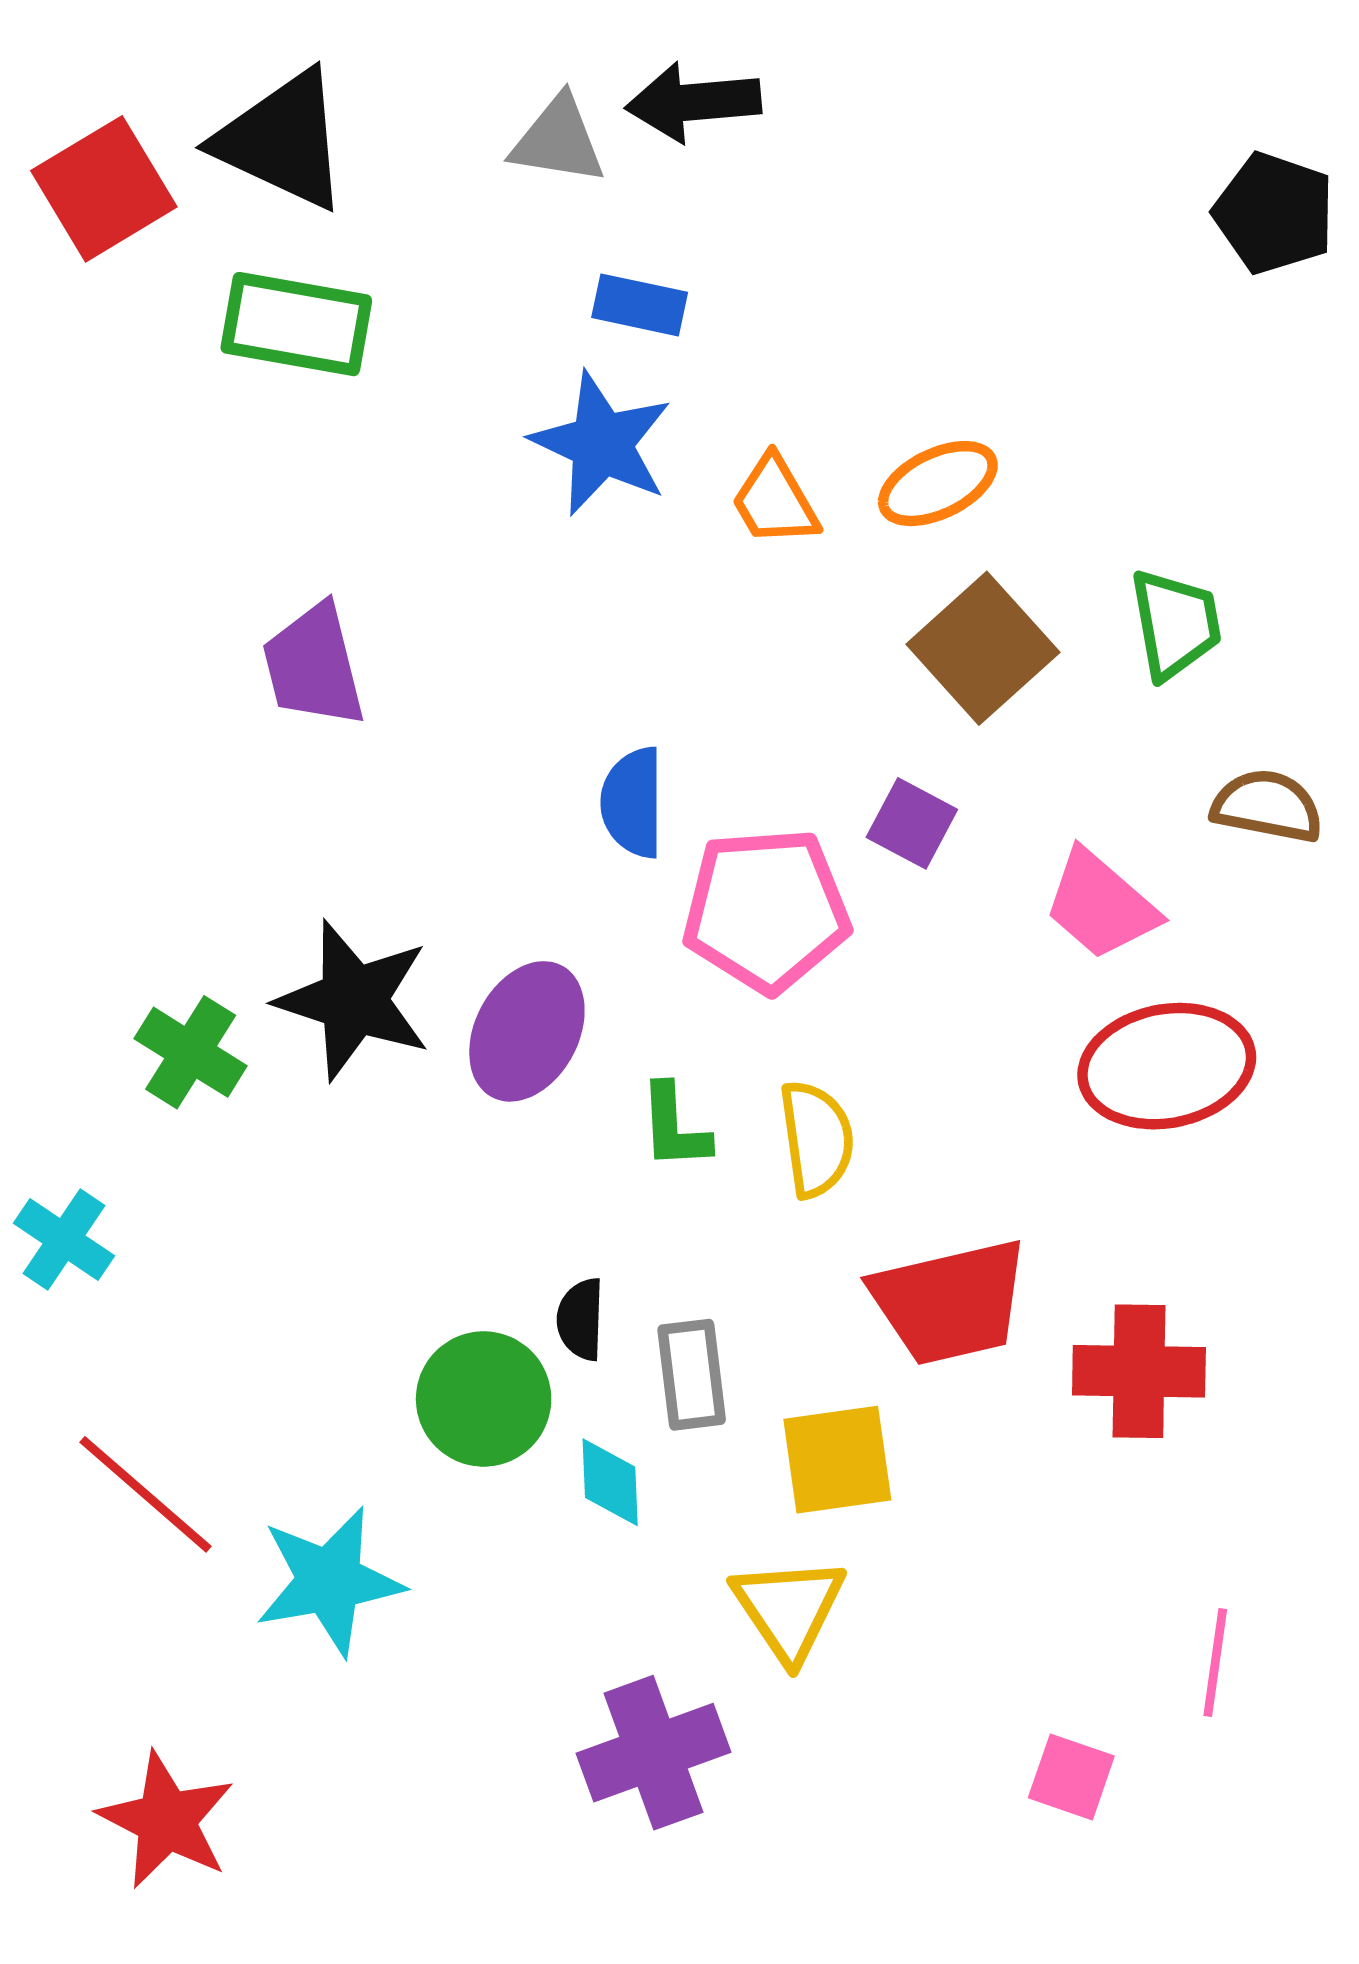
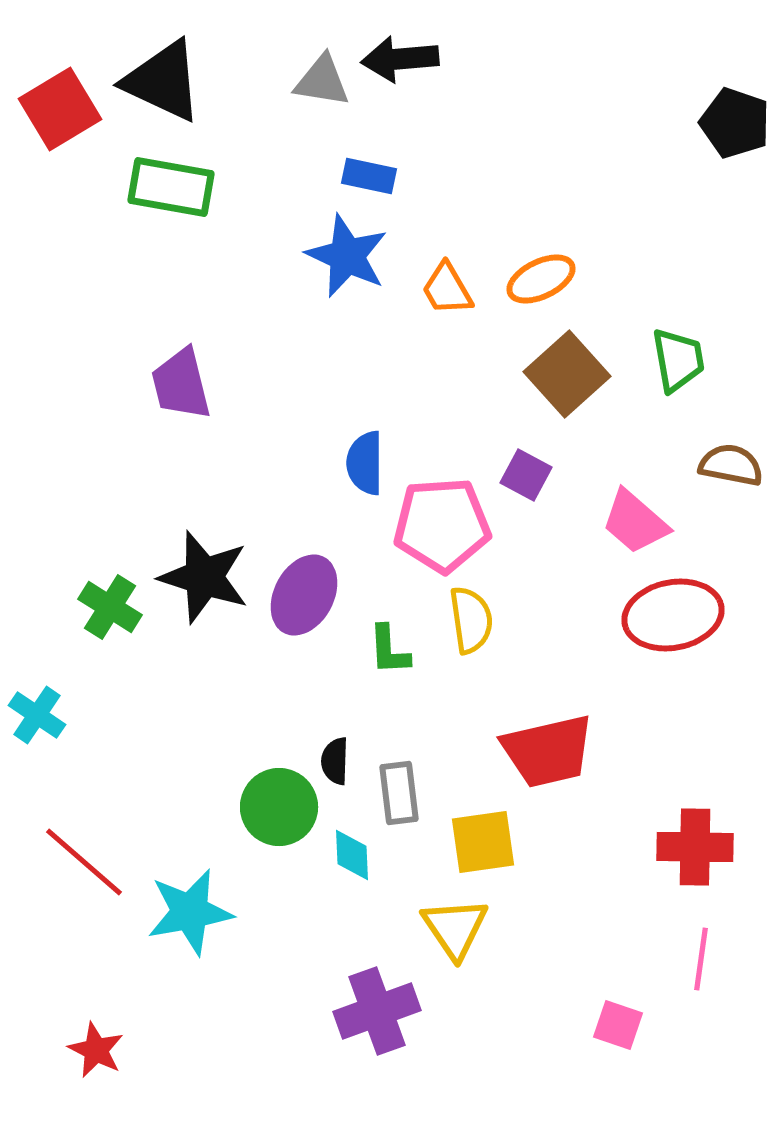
yellow semicircle: (816, 1139) -> (471, 620), moved
red cross: (1139, 1371) -> (695, 847), moved
red star: (166, 1820) -> (96, 1050), size x0.7

